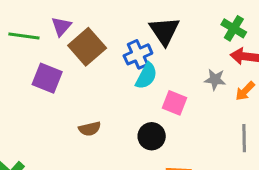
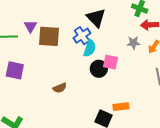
brown square: (87, 47) -> (49, 36), turned -35
purple square: (47, 78) -> (15, 70), moved
black circle: (152, 136) -> (99, 69), moved

